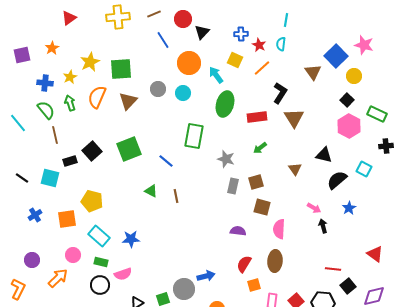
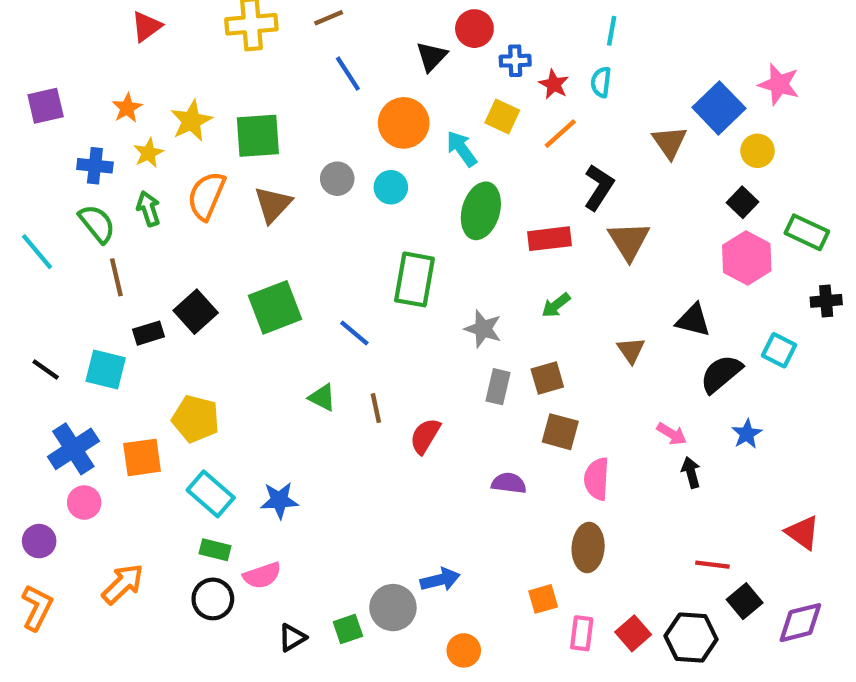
red circle: (183, 19) -> (474, 29), moved
orange star: (52, 48) -> (127, 108), moved
blue cross: (35, 215) -> (73, 449), size x1.6
pink circle: (73, 255) -> (84, 502), moved
purple circle: (32, 260) -> (39, 541), moved
red semicircle: (244, 264) -> (425, 436), moved

